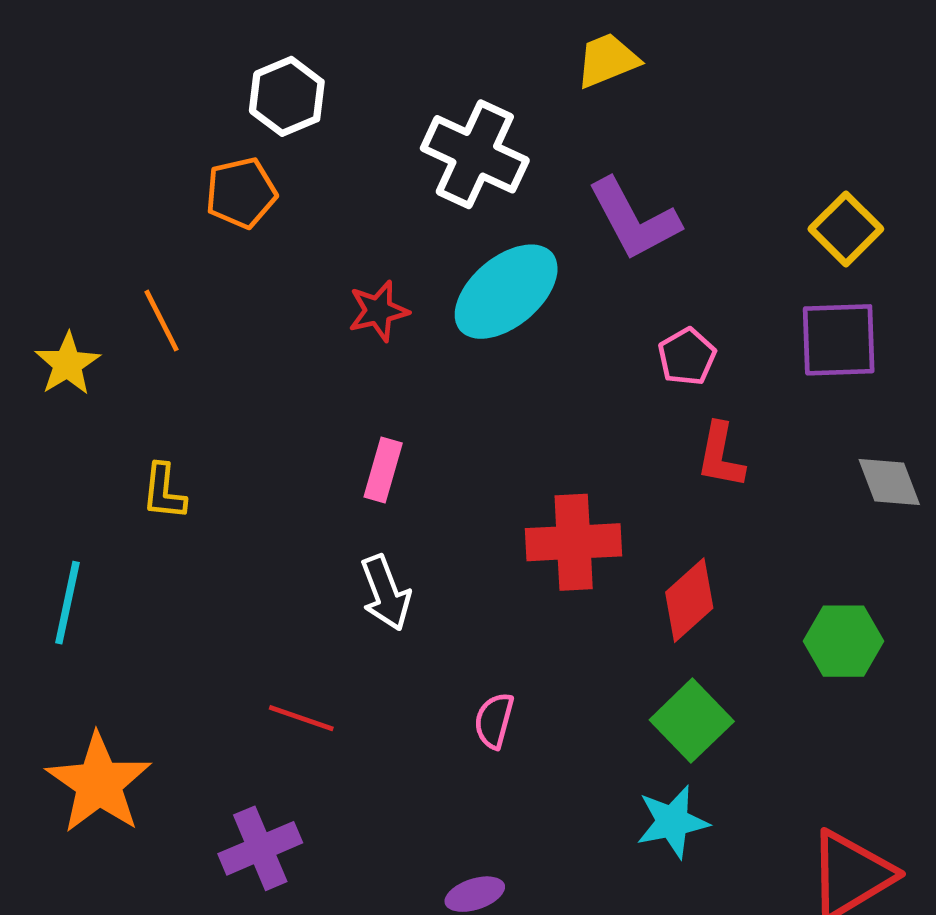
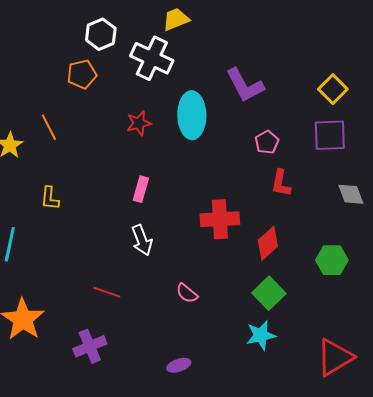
yellow trapezoid: (607, 60) -> (176, 19), moved
white cross: (475, 154) -> (152, 58), moved
cyan ellipse: (506, 292) -> (192, 115), turned -51
pink semicircle: (494, 721) -> (187, 293), turned -65

